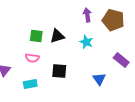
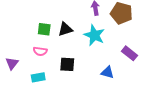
cyan star: (86, 42) -> (94, 35), size x1.5
blue triangle: (99, 79) -> (107, 72), turned -40

